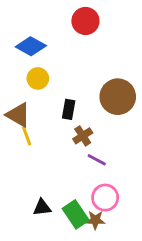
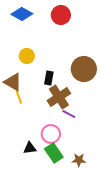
blue diamond: (31, 46) -> (22, 14), moved
brown cross: (83, 136) -> (59, 97), size x1.6
pink circle: (105, 198) -> (51, 134), moved
brown star: (95, 220) -> (79, 160), moved

